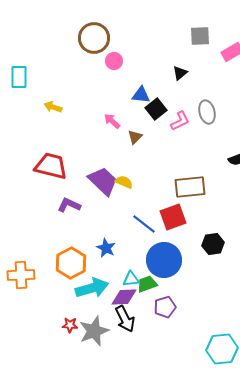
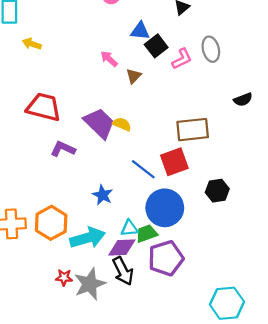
yellow arrow: (53, 107) -> (32, 44), moved
orange hexagon: (71, 263) -> (51, 223), moved
purple pentagon: (165, 307) -> (166, 258), size x1.5

